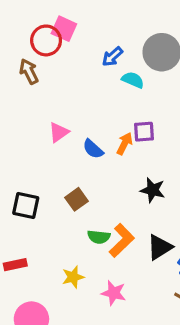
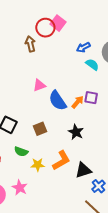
blue semicircle: (93, 149) -> (58, 101), size x1.5
black star: (153, 190) -> (76, 132), moved
green semicircle: (99, 237) -> (21, 152), moved
yellow star: (73, 277) -> (38, 165), moved
pink star: (114, 293) -> (20, 188), moved

